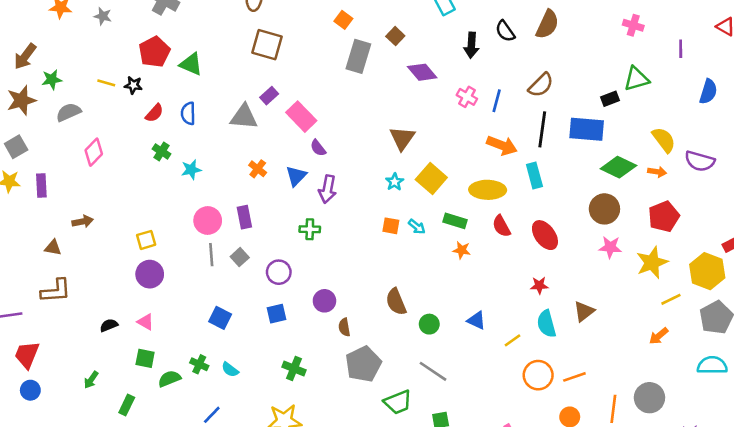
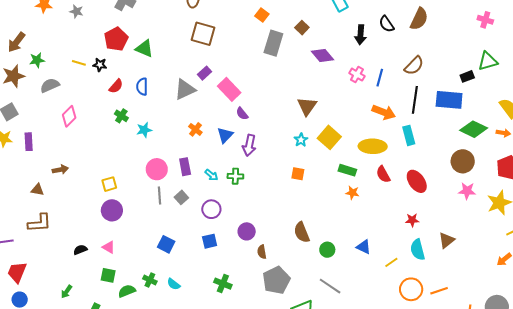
gray triangle: (244, 117) -> (185, 89), turned -30
cyan arrow: (417, 227) -> (211, 175), moved

